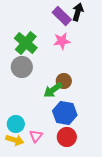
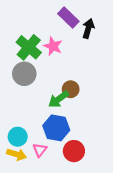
black arrow: (78, 12) -> (88, 29), moved
pink star: (62, 41) -> (53, 46), moved, turned 30
blue hexagon: (65, 113) -> (56, 128), moved

